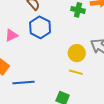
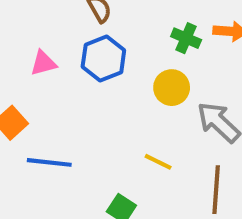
yellow circle: (77, 53) -> (172, 88), moved

